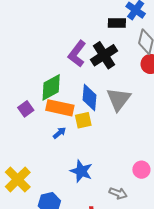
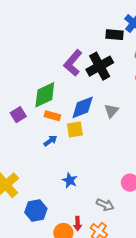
blue diamond: (90, 98) -> (83, 107), turned 60
gray triangle: (118, 99) -> (111, 111), size x0.6
orange rectangle: (60, 108) -> (52, 116), size x0.6
blue star: (81, 171) -> (70, 180), size x0.7

